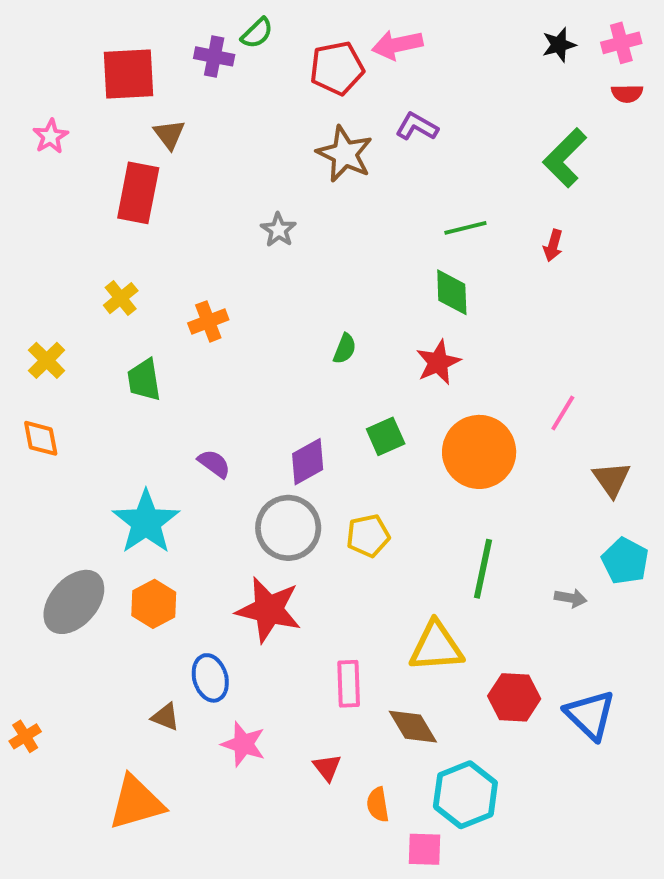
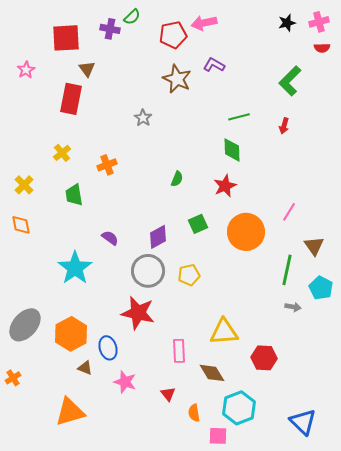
green line: (483, 569) -> (287, 270), moved
gray ellipse: (74, 602) -> (25, 325), moved
orange hexagon: (154, 604) -> (71, 334), moved, size x1.4
blue triangle: (590, 715) -> (303, 422), moved

